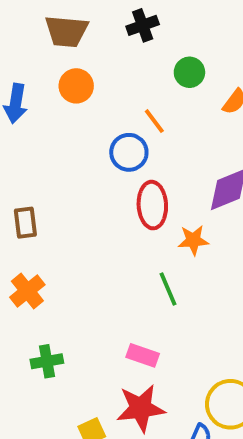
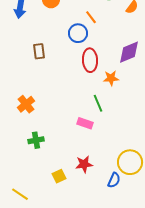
brown rectangle: (25, 223) -> (39, 51), moved
pink rectangle: (143, 355) -> (85, 123), moved
red star: (141, 408) -> (84, 164), size x0.7

